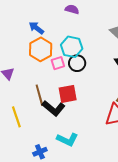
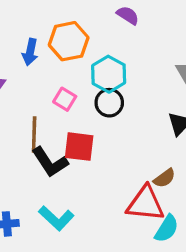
blue arrow: (36, 28) -> (30, 52), moved, turned -133
orange hexagon: (41, 49) -> (69, 41), moved
pink square: (58, 63) -> (65, 99), moved, turned 32

